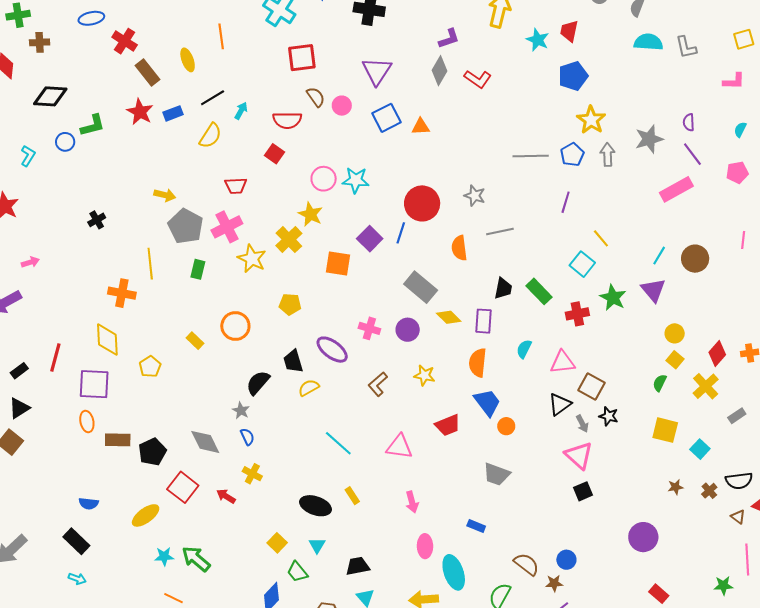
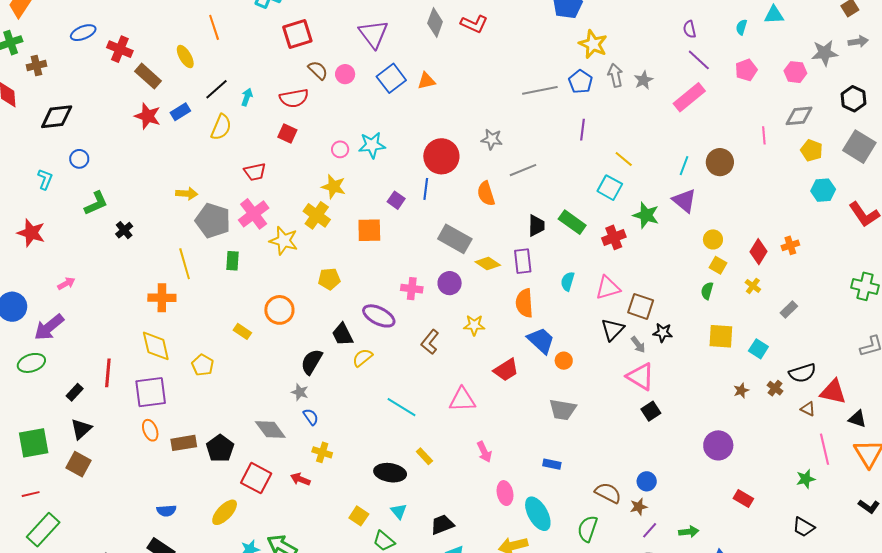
green L-shape: (93, 125) -> (96, 203), moved
gray star: (649, 139) -> (644, 80), moved, size x0.7
pink circle: (324, 179) -> (340, 149), size x0.7
purple square: (370, 239) -> (396, 200), size x0.7
yellow cross: (706, 386) -> (753, 286), size x0.6

